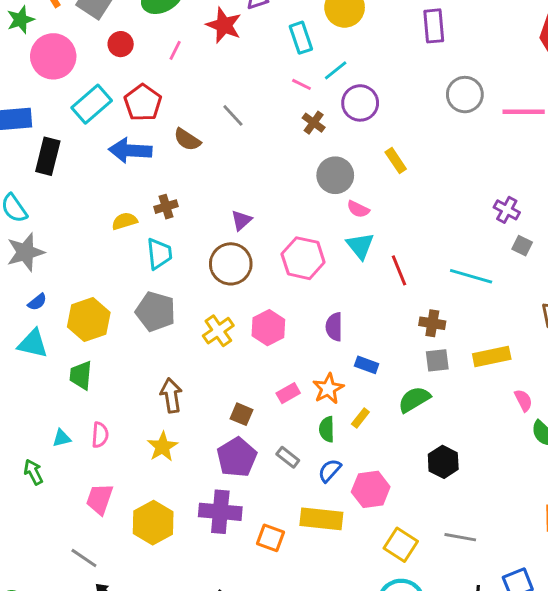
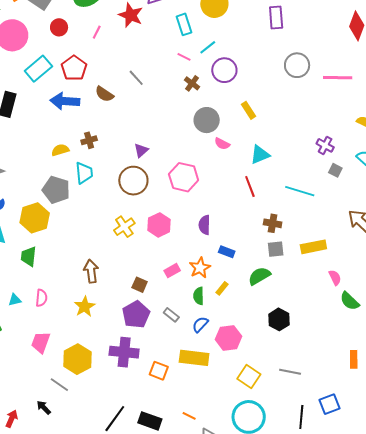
cyan triangle: (360, 246) -> (260, 155), moved, turned 45
gray pentagon: (155, 312) -> (56, 190), moved
gray line: (84, 558) -> (59, 385), moved

